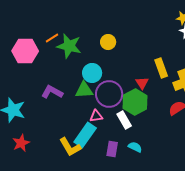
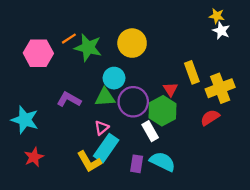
yellow circle: (108, 42) -> (132, 43), size x1.6
pink triangle: (96, 116) -> (102, 128), moved, turned -32
cyan semicircle: (135, 147) -> (163, 162), size x1.6

